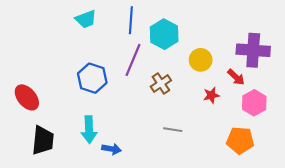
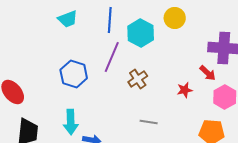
yellow circle: (201, 60) -> (175, 18), moved

